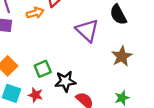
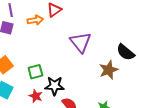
black semicircle: (118, 15) -> (125, 52), moved, turned -30
red star: (36, 95) -> (36, 96), moved

